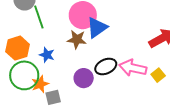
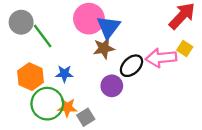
brown star: (77, 39) -> (104, 48), moved
yellow square: (158, 75) -> (185, 48), moved
orange star: (40, 84) -> (67, 107), turned -30

